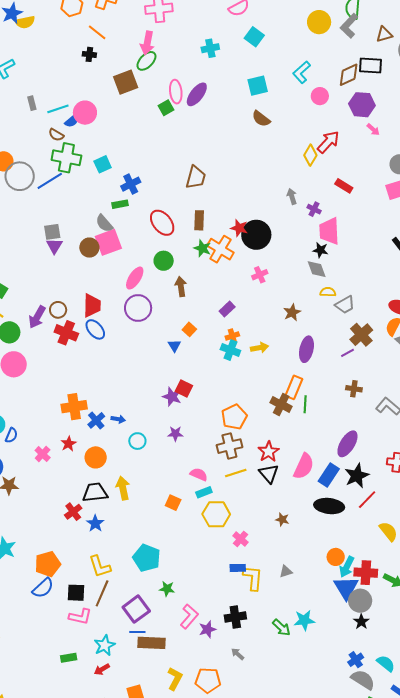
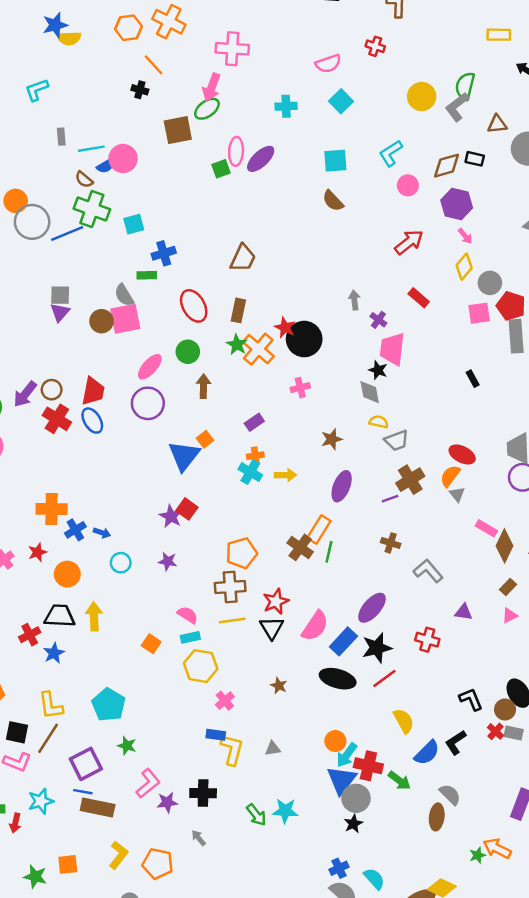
black rectangle: (371, 66) -> (475, 159), size x0.7
yellow diamond: (310, 155) -> (464, 267), moved
blue triangle: (174, 346) -> (184, 456), size x2.0
red arrow: (102, 669) -> (15, 823), moved, turned -56

